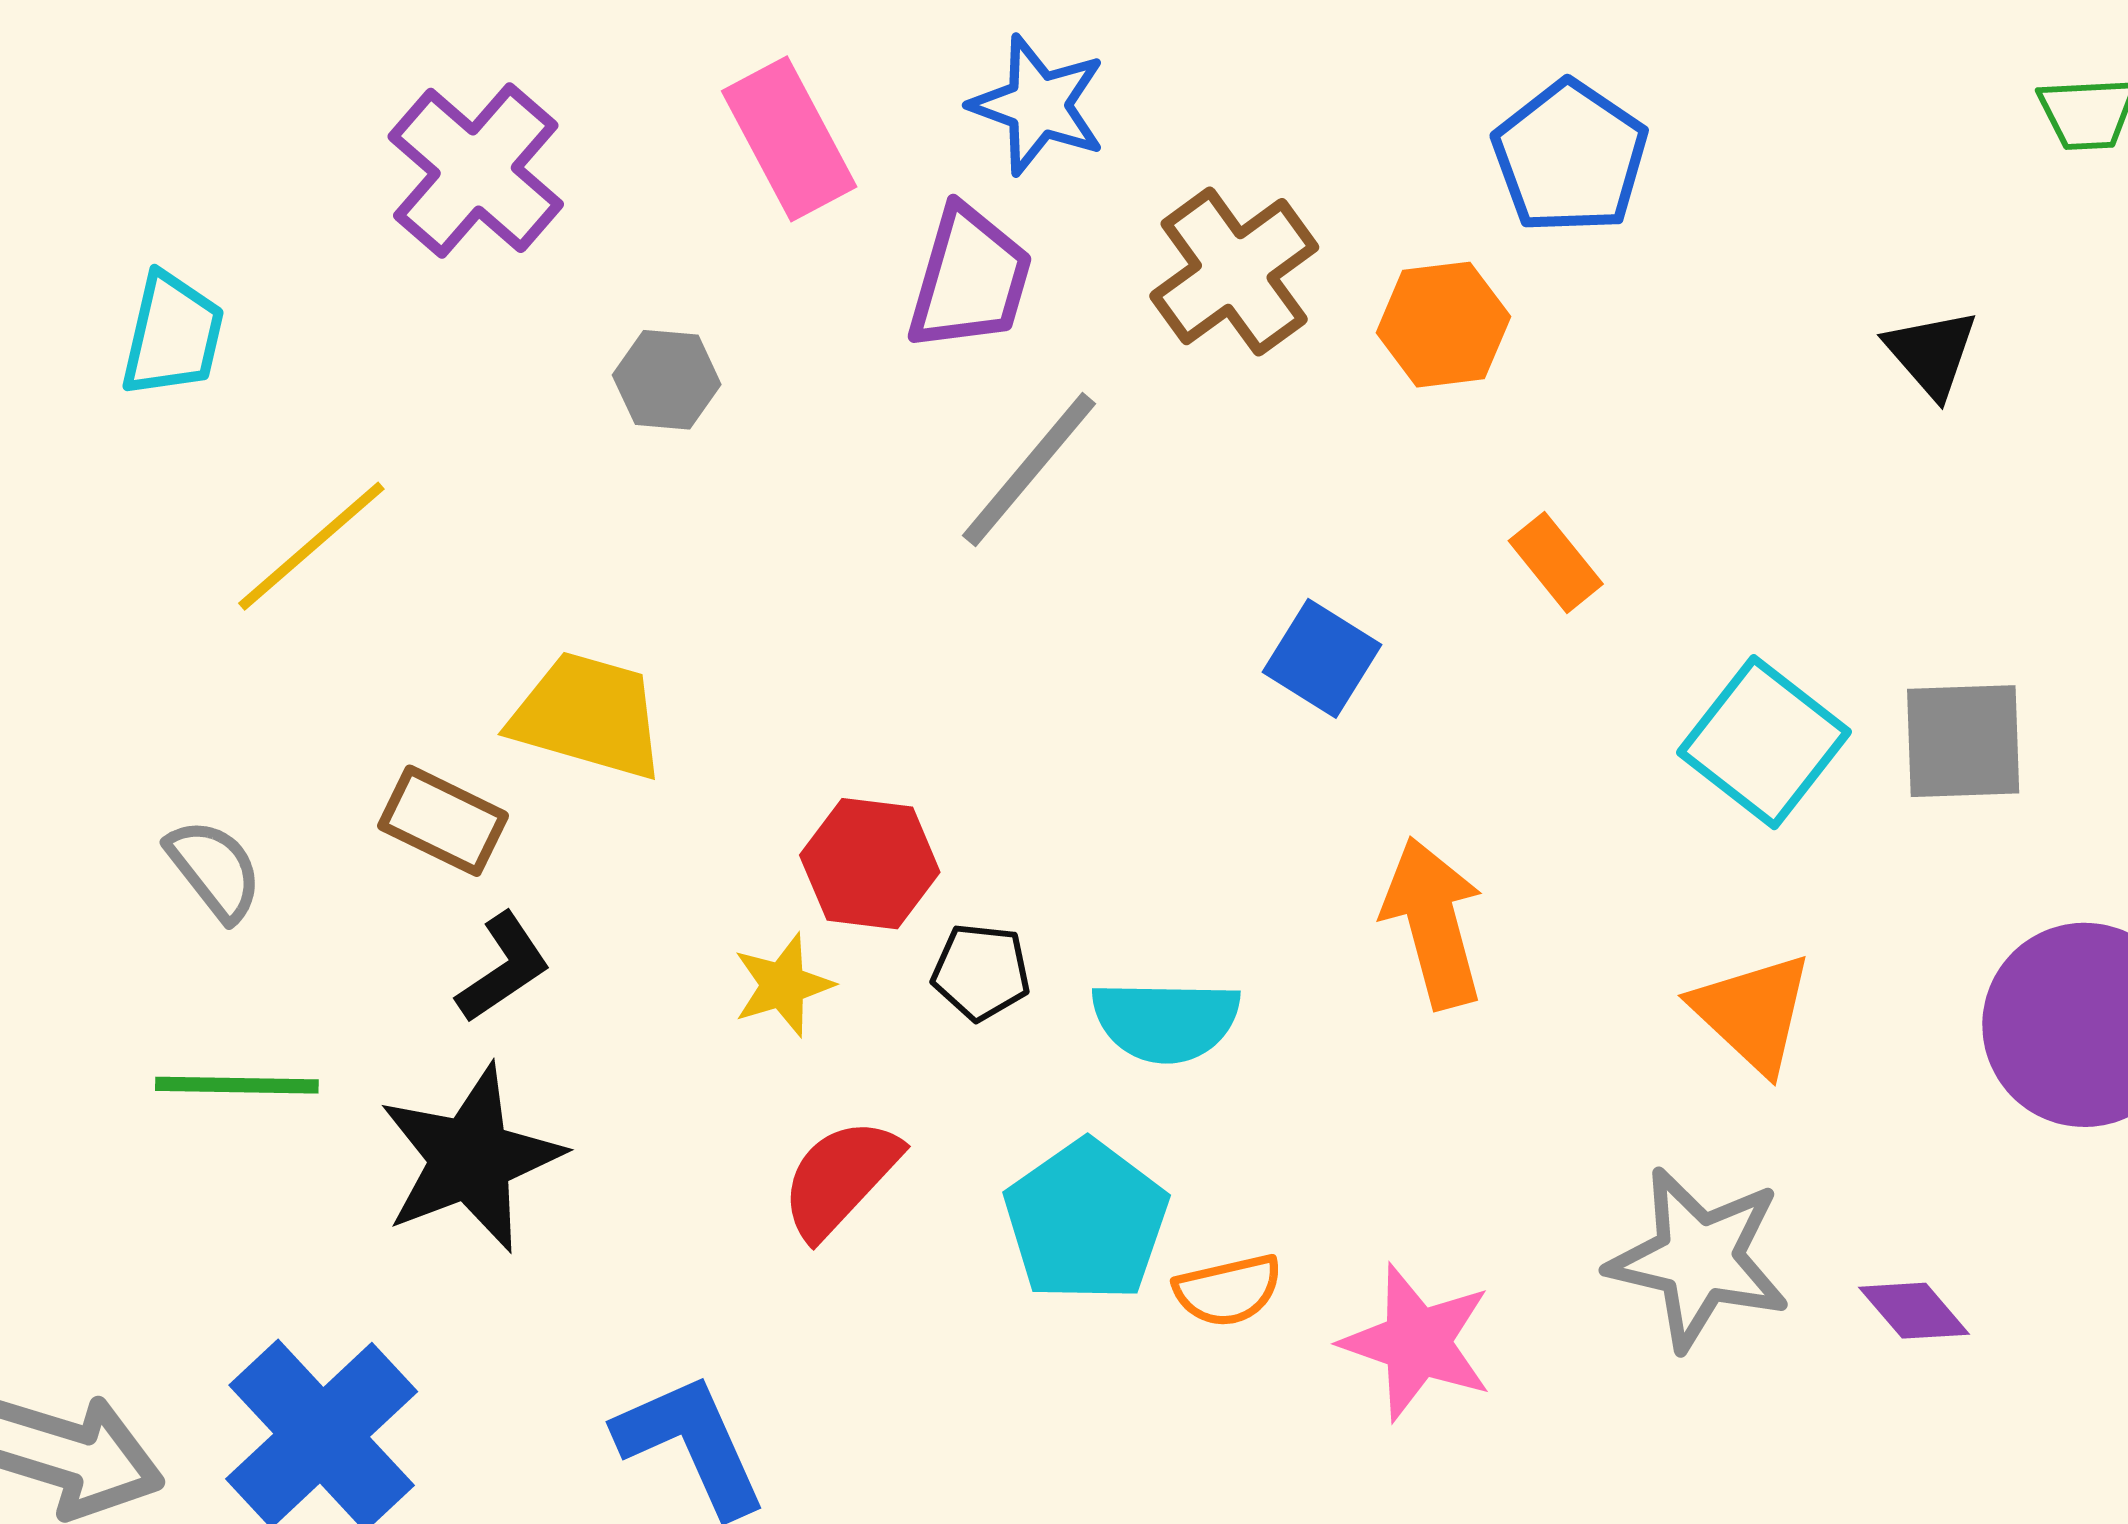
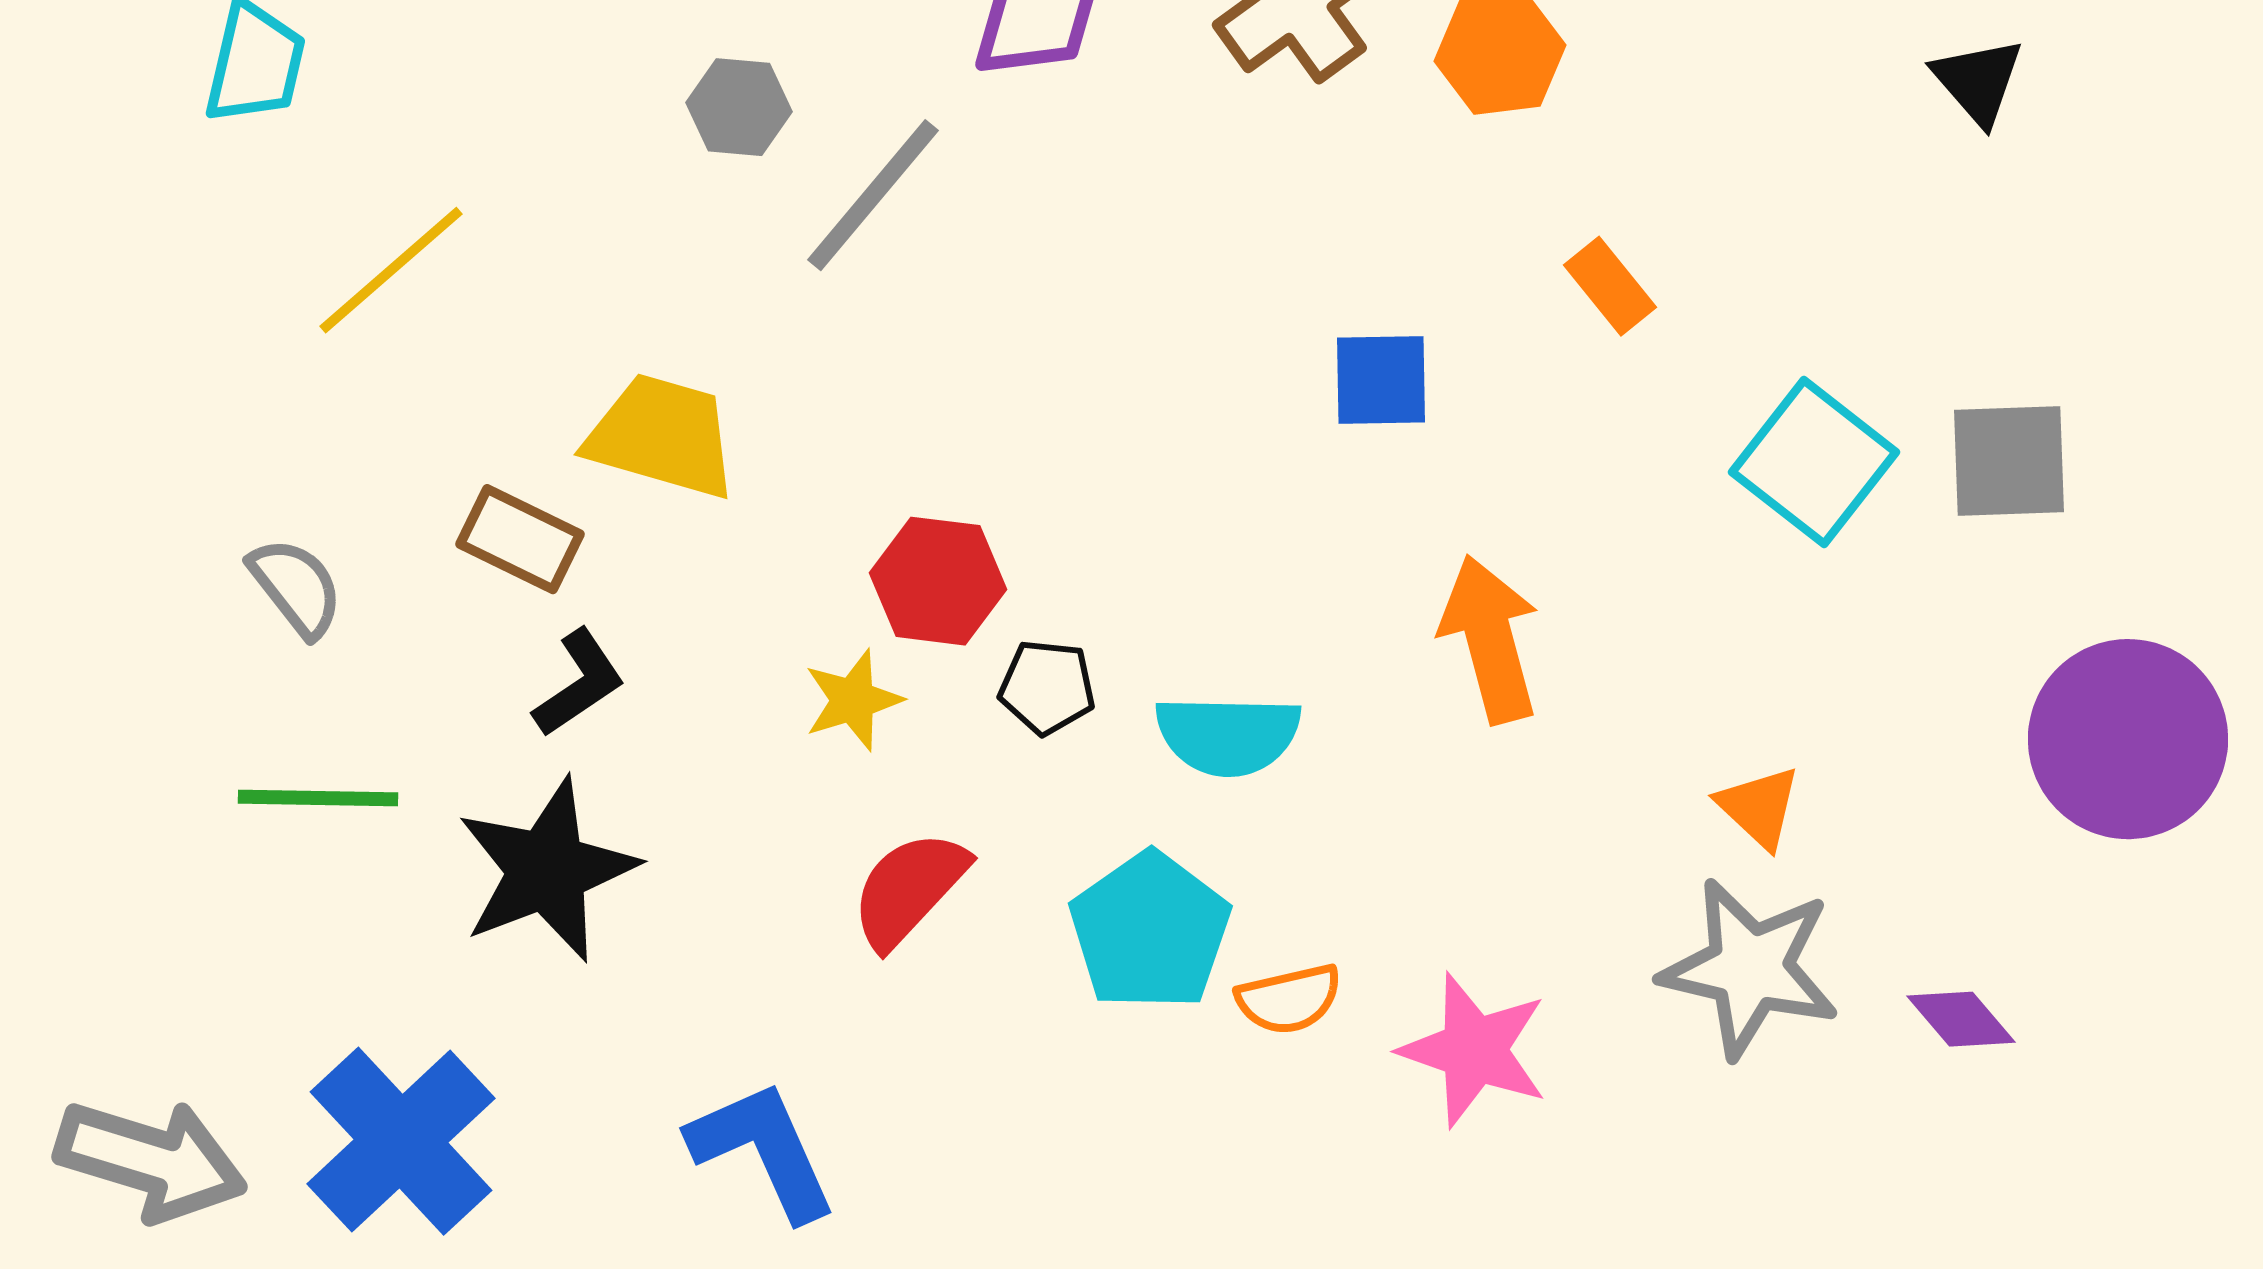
gray line: (1029, 470) -> (873, 195), moved
blue square: (1322, 658) -> (1381, 380), turned -33
orange triangle: (1753, 1013) -> (1759, 807), moved, size x0.7

